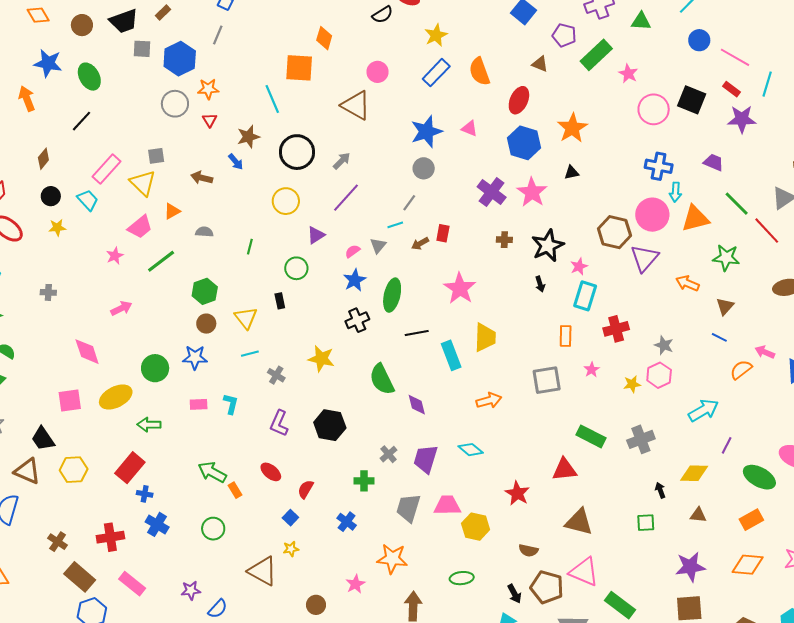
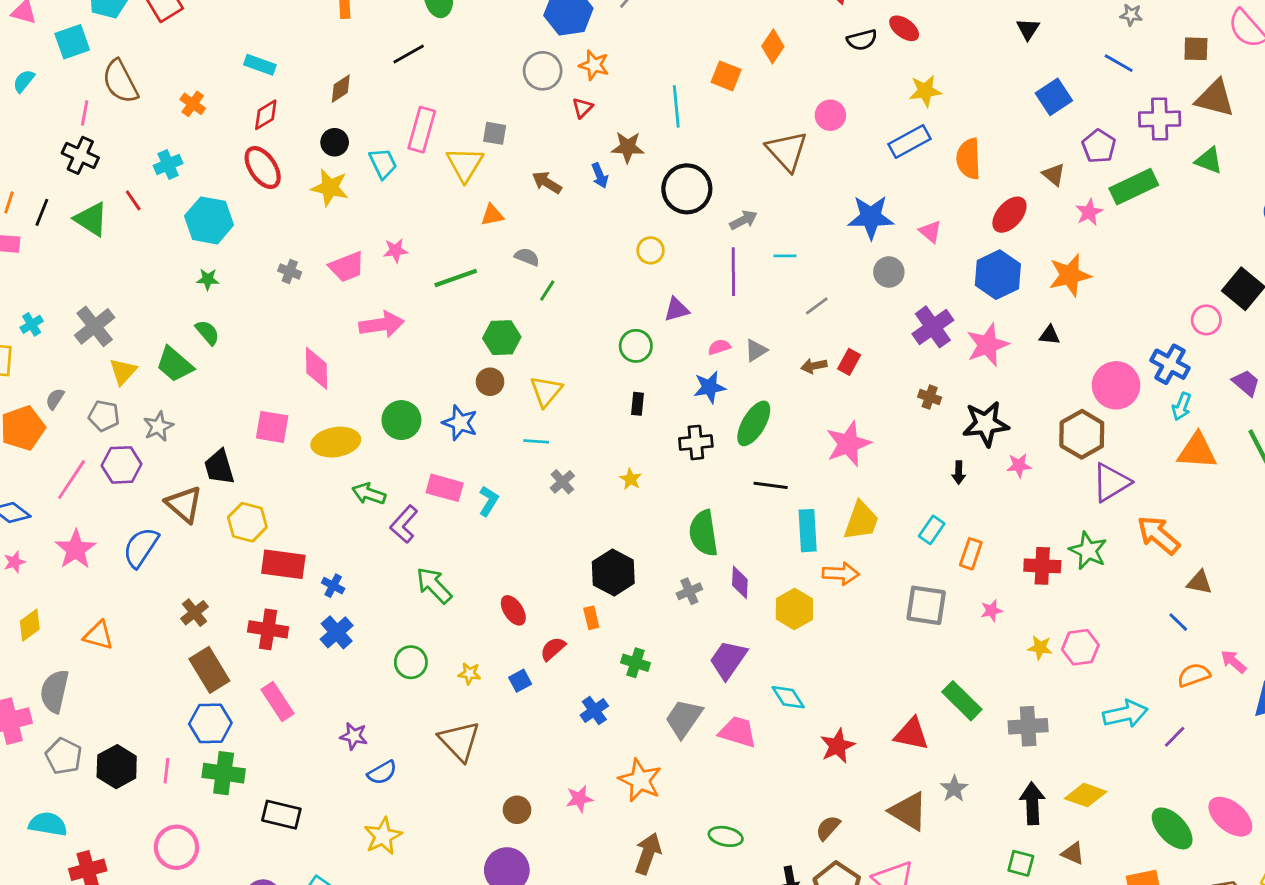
orange square: (299, 68) -> (726, 76), size x0.7
pink star: (628, 74) -> (1089, 212), moved
pink circle: (654, 109) -> (1206, 320), moved, size x0.7
gray circle: (424, 168) -> (889, 272), moved
pink rectangle: (106, 169) -> (422, 130), turned -44
purple line: (346, 198) -> (733, 272), turned -60
yellow circle: (286, 201) -> (651, 250), size x0.7
pink circle: (652, 215) -> (1116, 385), moved
cyan line: (395, 225) -> (785, 256), moved
pink trapezoid: (140, 227) -> (347, 267), moved
yellow star: (57, 228) -> (330, 188), size x1.5
green line: (250, 247) -> (547, 291), moved
green star: (726, 258) -> (1088, 551), moved
orange arrow: (687, 283) -> (1158, 535), size x1.4
cyan rectangle: (585, 296) -> (932, 530), moved, size x0.7
black rectangle: (280, 301) -> (638, 404), moved
brown triangle: (725, 306) -> (1199, 582), turned 42
pink arrow: (121, 308) -> (382, 324), size x1.4
gray star: (664, 345) -> (954, 789), moved
yellow star: (321, 359) -> (631, 479), size x0.6
orange arrow: (489, 400) -> (841, 574), moved
pink rectangle: (199, 404) -> (445, 488), size x1.4
purple L-shape: (279, 423) -> (404, 524), moved
purple line: (727, 445) -> (1175, 737), moved
cyan diamond: (471, 450) -> (788, 697), moved
gray cross: (388, 454) -> (689, 591), moved
red rectangle: (130, 468) -> (283, 564), moved, turned 40
orange rectangle: (235, 490) -> (591, 618), moved
black arrow: (660, 490) -> (1032, 803), size x1.8
green square: (646, 523) -> (1021, 863), moved
yellow hexagon: (476, 527) -> (794, 609), moved
yellow star: (291, 549) -> (469, 674), moved
brown semicircle: (528, 550) -> (828, 828), turned 102

